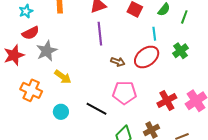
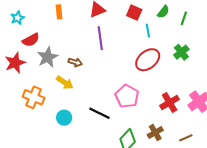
cyan star: (26, 11) -> (17, 18), moved
cyan line: (154, 34) -> (148, 31), moved
brown arrow: (118, 62) -> (75, 62), moved
pink pentagon: (124, 93) -> (127, 96), turned 30

